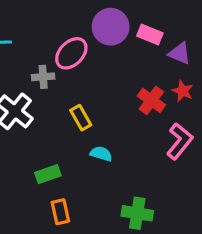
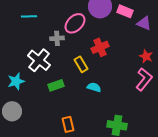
red star: (183, 91) -> (146, 56), moved
red cross: (151, 100) -> (100, 47), moved, turned 30
green rectangle: (48, 174) -> (56, 85), moved

